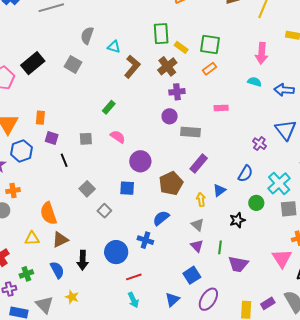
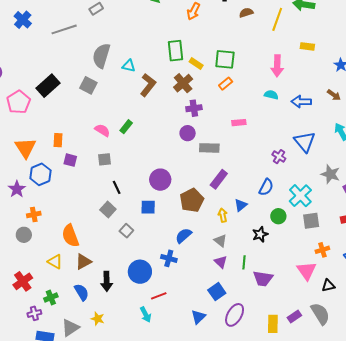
gray semicircle: (87, 35) -> (101, 56), size x1.4
pink semicircle: (118, 137) -> (102, 130), moved
black line: (64, 160) -> (117, 187), moved
yellow triangle: (32, 238) -> (55, 262), turned 35
cyan arrow: (133, 300) -> (146, 314), moved
gray triangle: (44, 305) -> (70, 328), turned 42

